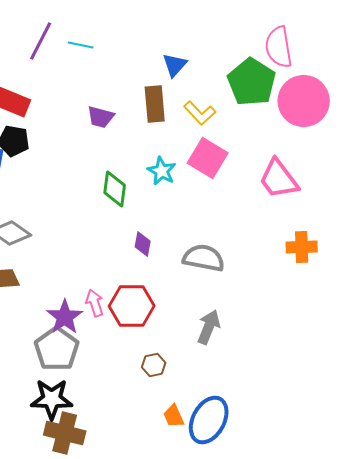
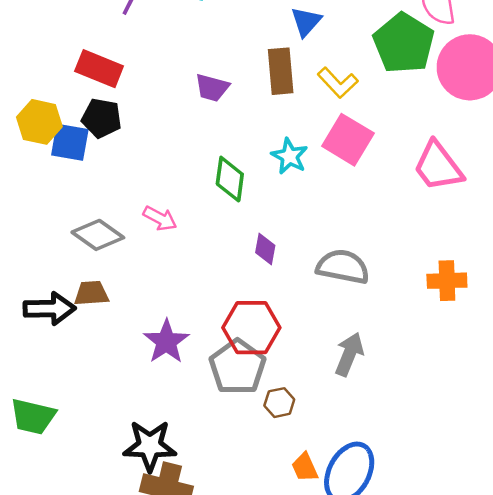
orange cross: (302, 247) -> (447, 281), moved
pink arrow: (95, 303) -> (160, 218), moved, turned 136
gray pentagon: (57, 349) -> (237, 367), moved

